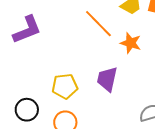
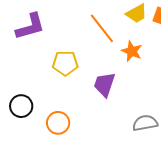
yellow pentagon: (65, 86) -> (65, 63), moved

